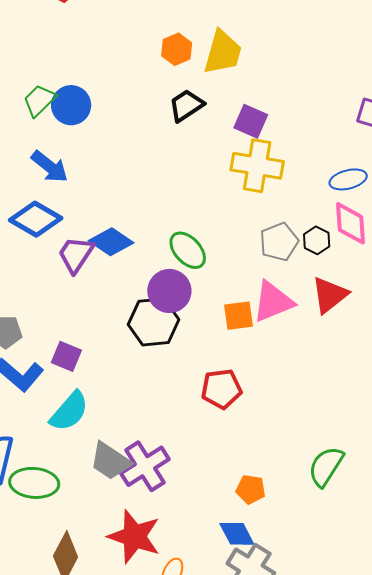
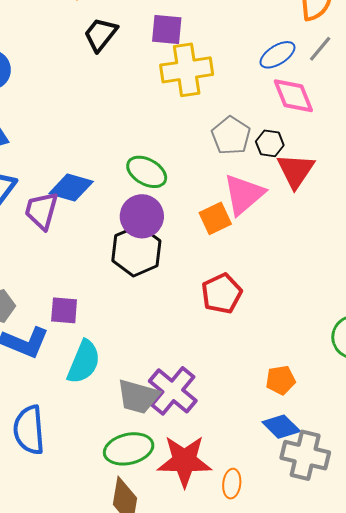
black hexagon: (317, 240) -> (270, 143), moved
green ellipse: (34, 483) -> (129, 449), moved

